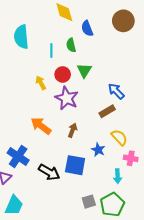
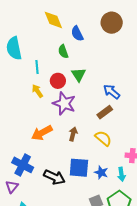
cyan line: (51, 50) -> (37, 67), moved
orange arrow: (41, 126) -> (42, 133), turned -60
yellow semicircle: (119, 137) -> (103, 138), moved
blue star: (98, 150) -> (101, 172), moved

